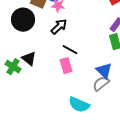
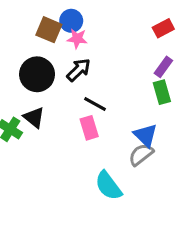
black circle: (23, 20) -> (37, 74), moved
cyan semicircle: (79, 105) -> (108, 186), turned 30

